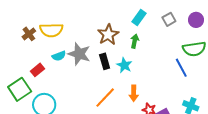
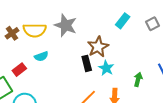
brown star: (108, 35) -> (98, 47), moved
green arrow: (135, 41) -> (138, 79), moved
gray star: (79, 54) -> (66, 25), moved

